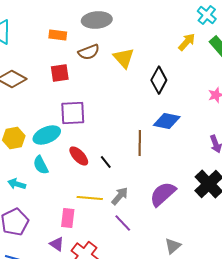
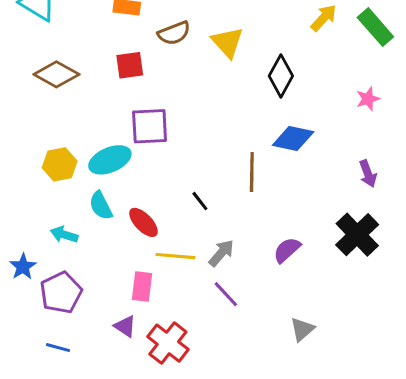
red ellipse: (79, 156) -> (143, 222), moved
purple semicircle: (163, 194) -> (287, 250), size x0.7

